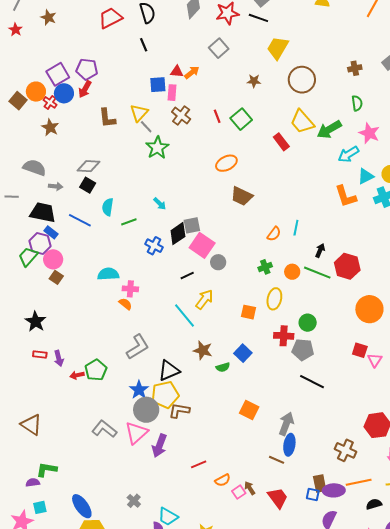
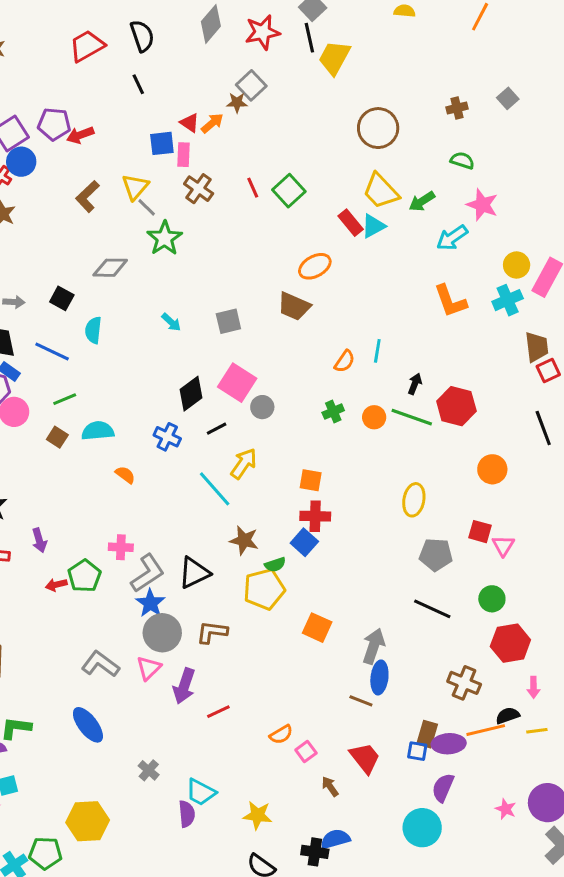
black line: (258, 18) -> (309, 38), turned 60
yellow trapezoid: (278, 48) -> (334, 58), moved
red triangle: (177, 72) -> (190, 123), turned 32
brown star: (254, 81) -> (237, 103), moved
red arrow: (85, 89) -> (80, 135), moved, turned 42
green semicircle: (357, 103) -> (462, 160), turned -63
brown L-shape: (107, 118) -> (87, 196), turned 55
green arrow: (329, 129) -> (422, 201), size x0.7
orange ellipse: (226, 163) -> (315, 266), moved
gray diamond: (88, 166) -> (110, 268), moved
cyan triangle: (366, 176) -> (373, 226), moved
green line: (129, 222) -> (65, 399), moved
gray square: (192, 225) -> (228, 321), moved
black diamond: (178, 234) -> (191, 394), moved
blue cross: (154, 246) -> (167, 437), moved
brown square: (56, 277) -> (57, 437), moved
pink cross: (130, 289) -> (121, 547), moved
yellow ellipse: (274, 299) -> (414, 500), moved
orange circle: (369, 309) -> (492, 469), size x0.7
green circle: (308, 323) -> (492, 599), moved
red cross: (284, 336) -> (315, 516), moved
gray L-shape: (138, 347) -> (148, 573), moved
gray pentagon: (303, 350) -> (436, 555), moved
purple arrow: (59, 358) -> (39, 540), moved
black line: (312, 382) -> (432, 609), moved
yellow pentagon: (165, 395) -> (264, 589), moved
pink triangle: (136, 433) -> (149, 668), size x0.7
red line: (199, 464) -> (218, 712), moved
brown rectangle: (320, 484) -> (427, 734), turned 30
brown arrow: (250, 488) -> (330, 787), moved
black semicircle: (374, 504) -> (508, 716), moved
blue ellipse: (82, 506) -> (88, 725), moved

